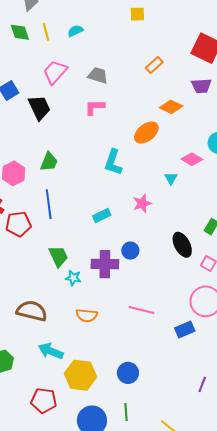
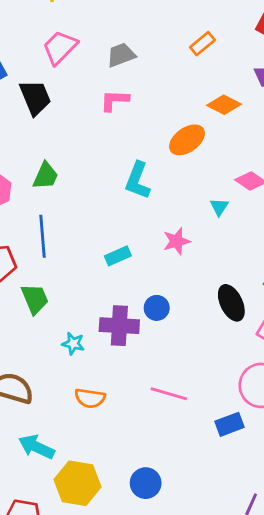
gray trapezoid: (98, 75) -> (121, 55), turned -40
green trapezoid: (58, 256) -> (35, 299), moved

